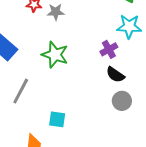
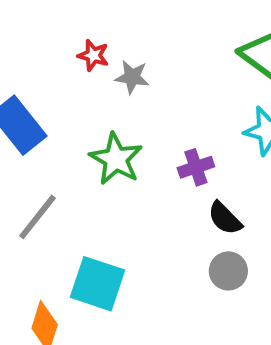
purple cross: (109, 49) -> (196, 167), moved
cyan square: (57, 119) -> (98, 284), size x1.6

